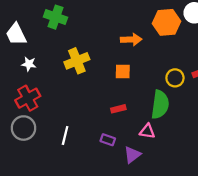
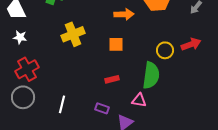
white star: (29, 64) -> (20, 37), moved

